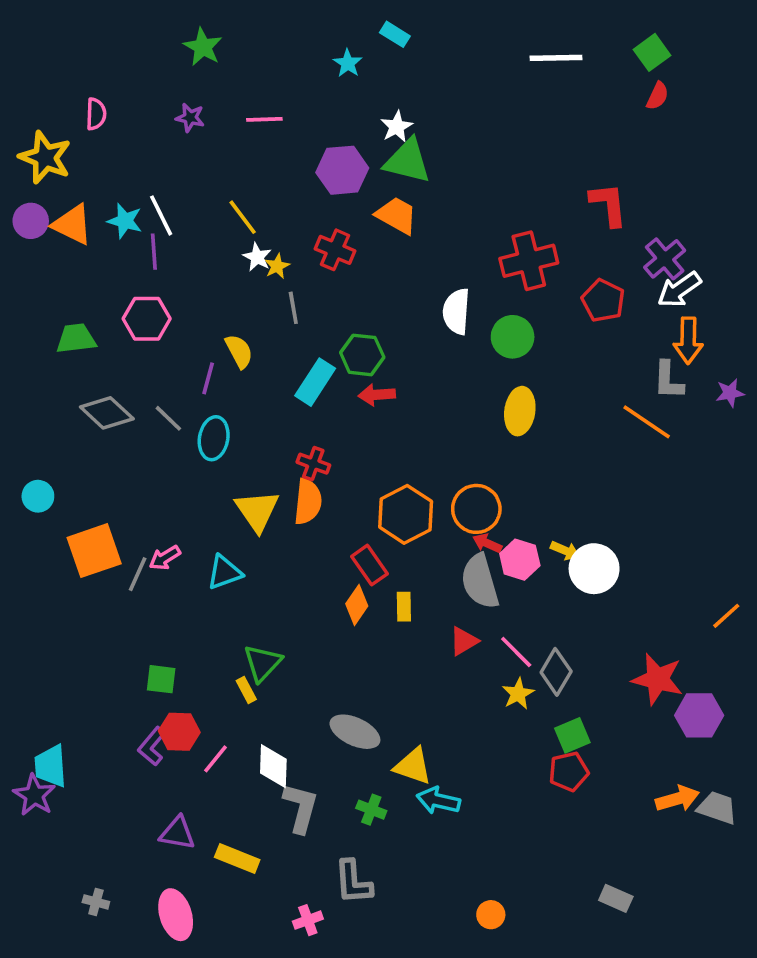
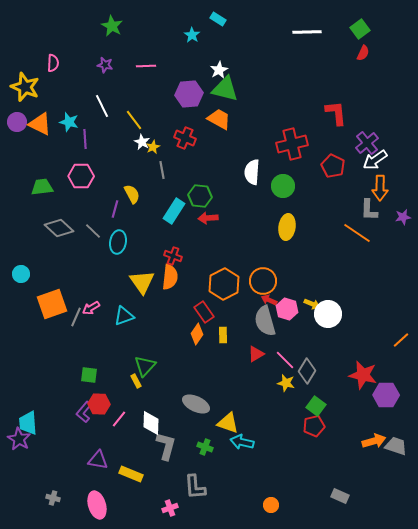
white line: (161, 215) -> (102, 106), moved
yellow star: (518, 694) -> (286, 383), turned -30
green square: (572, 735) -> (316, 406), turned -30

